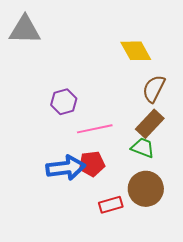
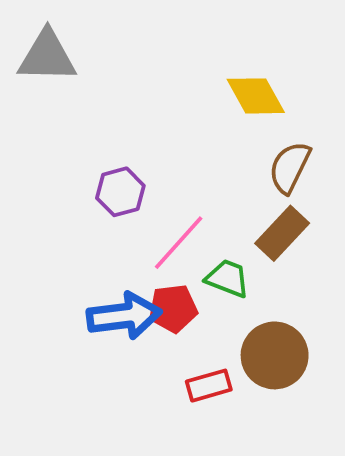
pink line: (95, 129) -> (179, 243), turned -36
green trapezoid: (143, 148) -> (228, 278), moved

